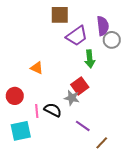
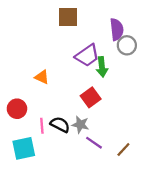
purple trapezoid: (77, 36) -> (87, 55), moved
gray star: (72, 98) -> (80, 125), moved
brown line: (102, 143) -> (123, 149), moved

